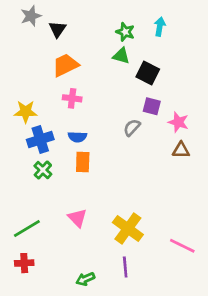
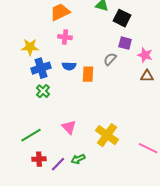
orange rectangle: (83, 162) -> (88, 74), moved
red cross: (24, 263) -> (39, 159), moved
purple line: (125, 267) -> (58, 164), moved, turned 49
green arrow: (85, 279) -> (78, 159), moved

